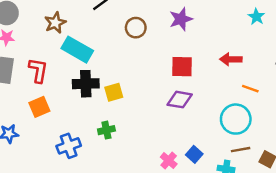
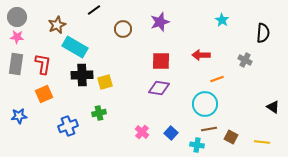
orange line: (250, 89) -> (217, 79), turned -40
pink cross: (169, 161) -> (142, 132), moved

